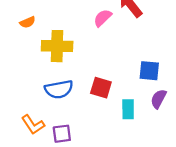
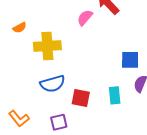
red square: (101, 88) -> (81, 98), moved
orange L-shape: (33, 125) -> (19, 119), moved

